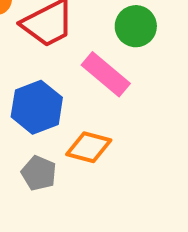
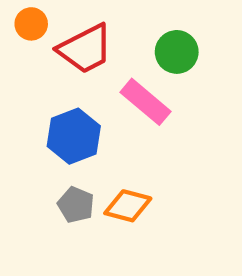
orange diamond: (89, 147) -> (128, 206), moved

